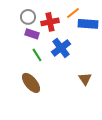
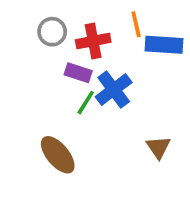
orange line: (73, 13) -> (136, 24), turned -64
purple rectangle: (32, 34) -> (78, 73), moved
green line: (37, 55) -> (86, 103), moved, turned 64

